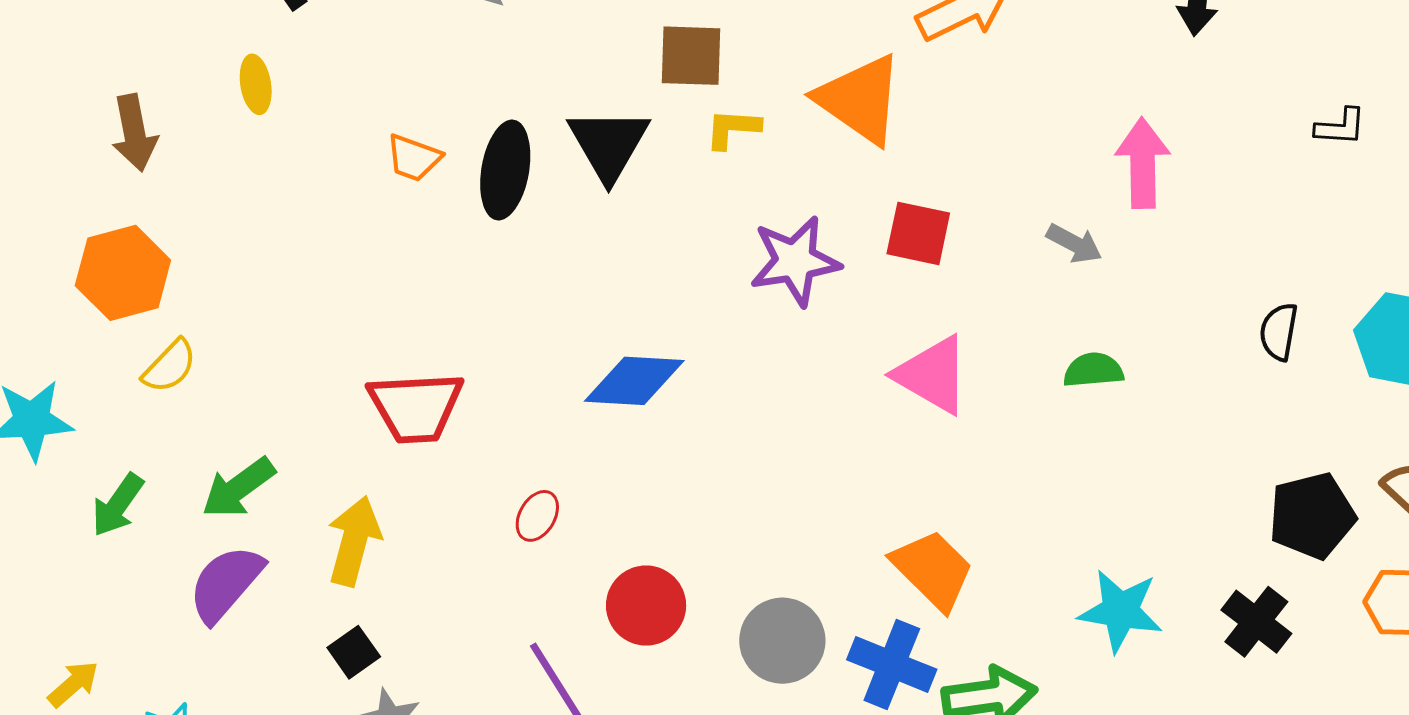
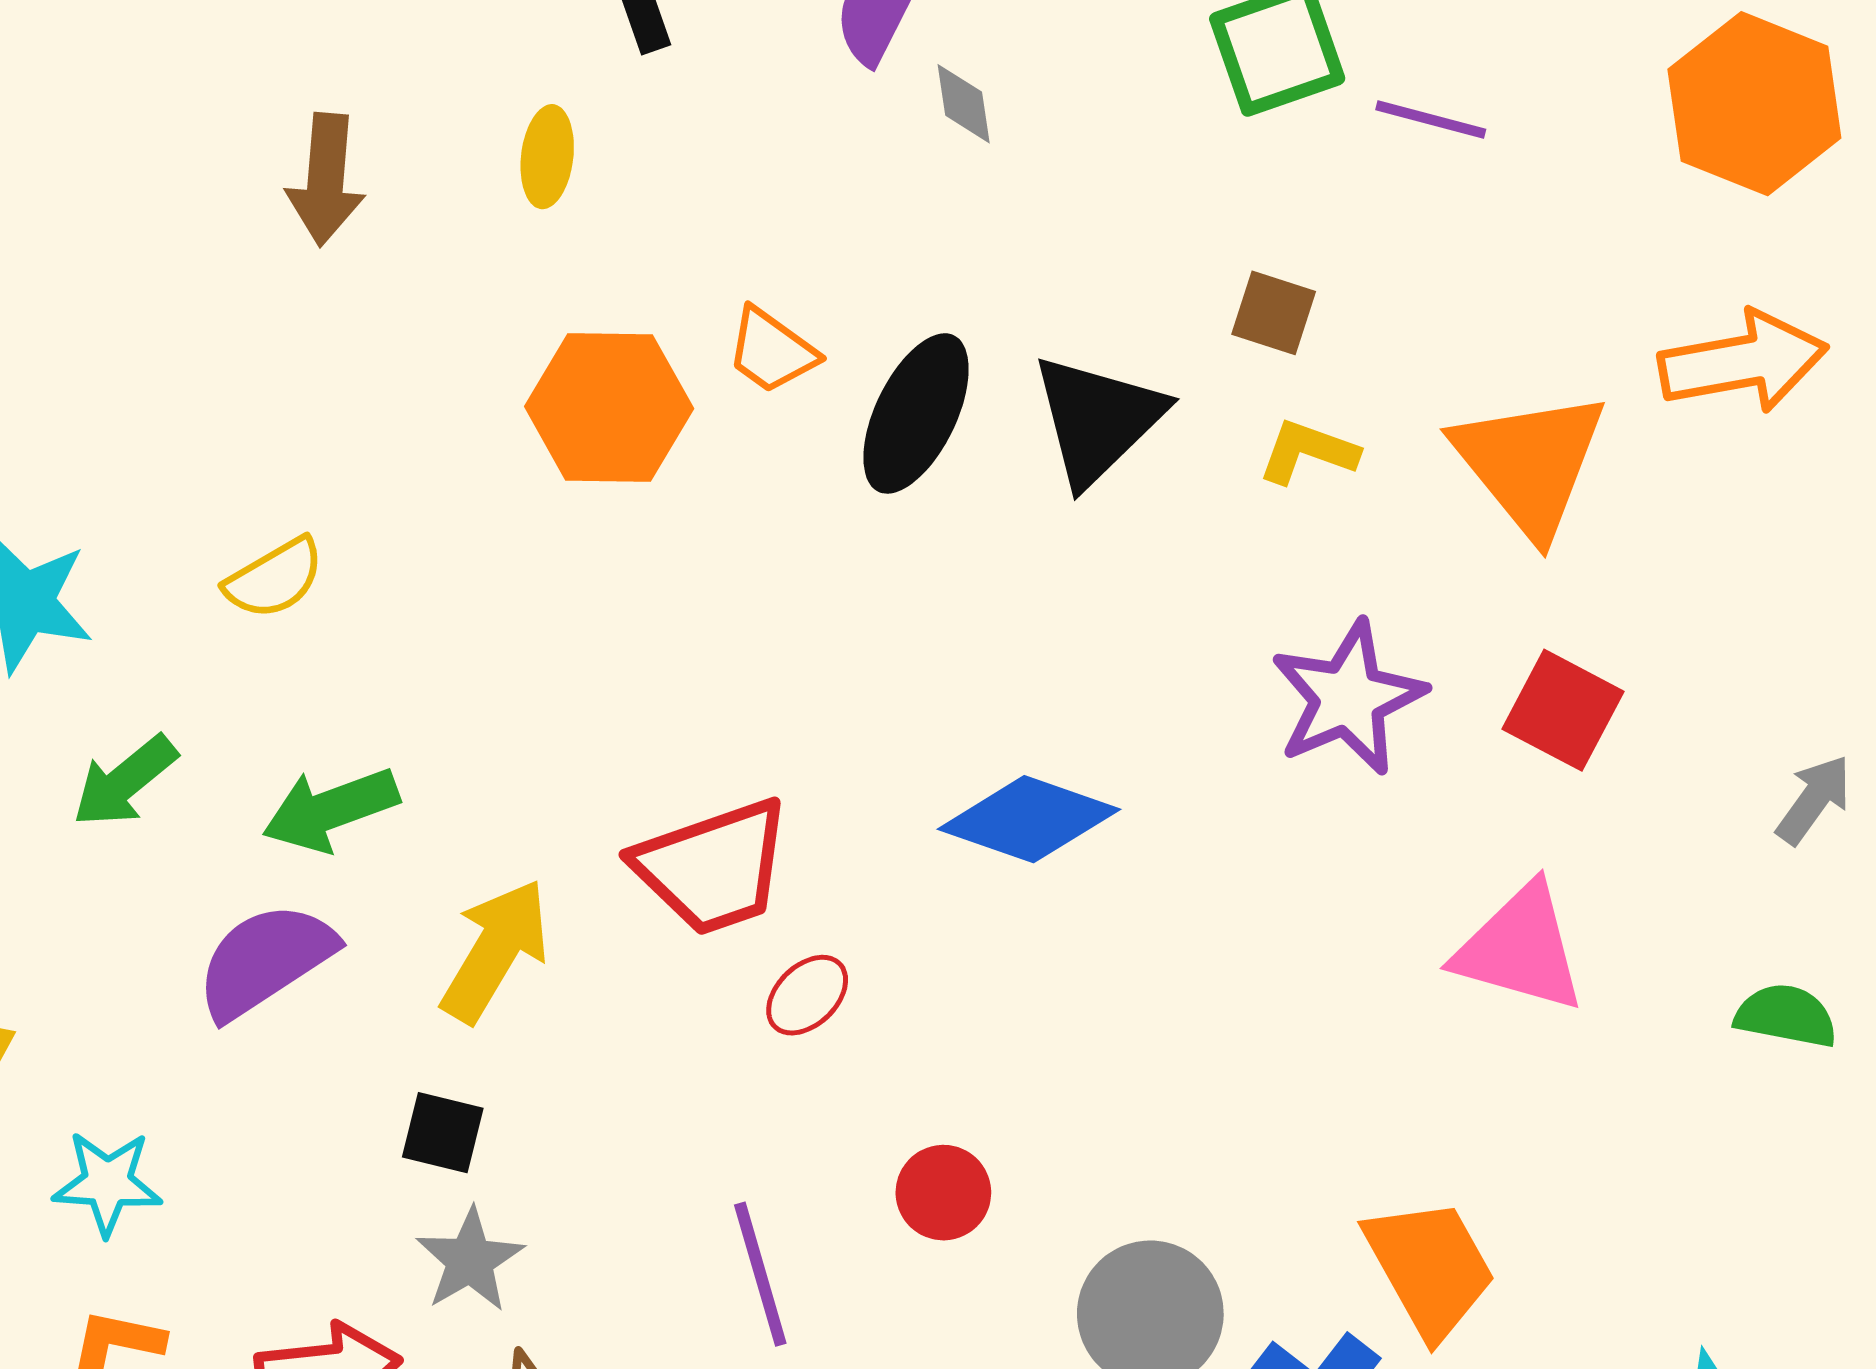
brown square: (691, 56) -> (1274, 313), size x0.7
gray arrow: (1074, 244) -> (1814, 800), turned -98
purple star: (795, 261) -> (1348, 698), turned -30
orange hexagon: (123, 273) -> (609, 408), moved
pink triangle: (932, 375) -> (1520, 948), turned -30
red trapezoid: (416, 407) -> (713, 867), moved, turned -32
red circle: (646, 606) -> (943, 1193), size x0.7
black square: (354, 652) -> (443, 1133), turned 33

